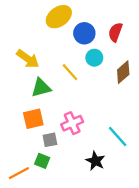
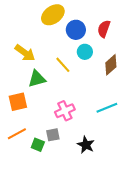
orange square: (33, 119) -> (18, 102), moved
cyan line: (118, 136) -> (107, 108), moved, turned -70
gray square: (50, 140) -> (53, 135), moved
orange line: (19, 173) -> (17, 134), moved

